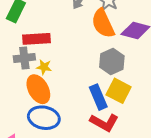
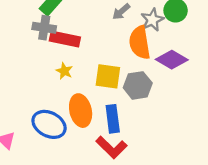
gray cross: (24, 58) -> (44, 28), moved
orange ellipse: (38, 89) -> (81, 111), moved
yellow square: (119, 91) -> (108, 76), moved, turned -35

